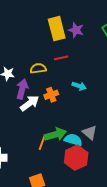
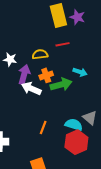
orange cross: (51, 95) -> (46, 75), moved
white arrow: (30, 103) -> (31, 89), turned -120
green arrow: (55, 134) -> (61, 85), moved

